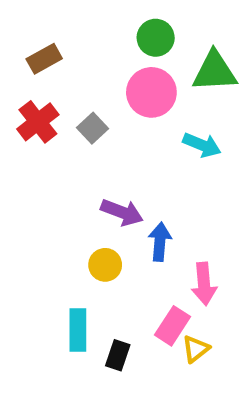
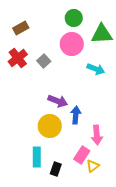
yellow circle: (105, 265) -> (50, 126), size x1.5

